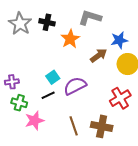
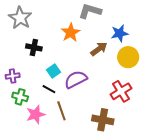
black cross: (47, 22) -> (34, 47), moved
black line: (48, 95) -> (49, 89), turned 56
brown line: (74, 126) -> (61, 111), moved

